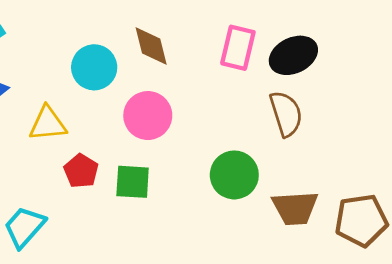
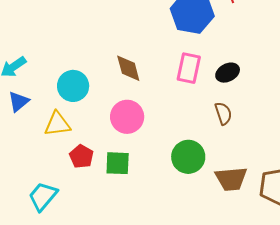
black ellipse: (293, 55) -> (228, 73), size x0.7
cyan circle: (94, 67) -> (73, 86), moved
brown semicircle: (286, 114) -> (223, 113), size x0.7

